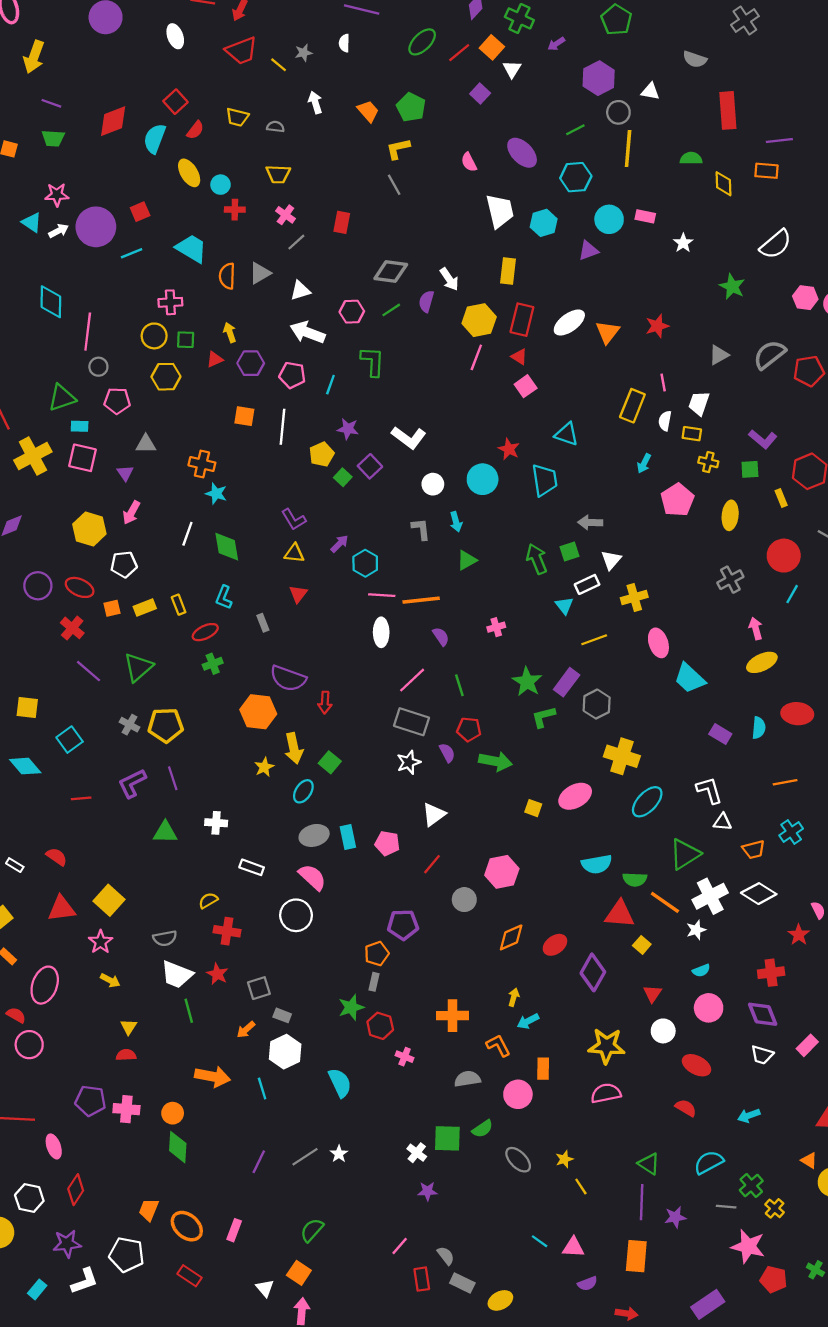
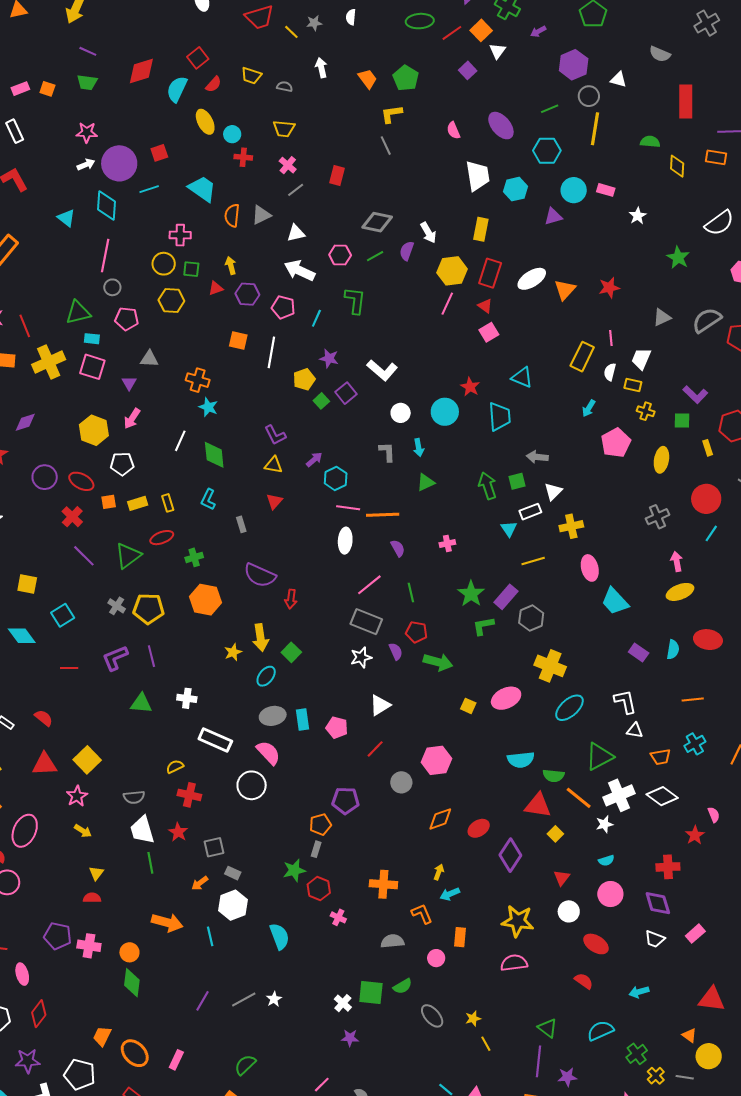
green ellipse: (422, 42) -> (420, 21), turned 36
cyan triangle: (32, 223) -> (66, 218), moved
cyan diamond: (51, 302) -> (106, 205), moved
red ellipse: (205, 632) -> (162, 538), moved
orange hexagon: (258, 712) -> (206, 600), moved
white rectangle: (252, 867) -> (215, 740), size x1.5
white trapezoid: (177, 975) -> (142, 830), turned 48
pink circle: (518, 1094) -> (436, 958), size x0.7
gray line: (726, 1207) -> (685, 1077), moved

